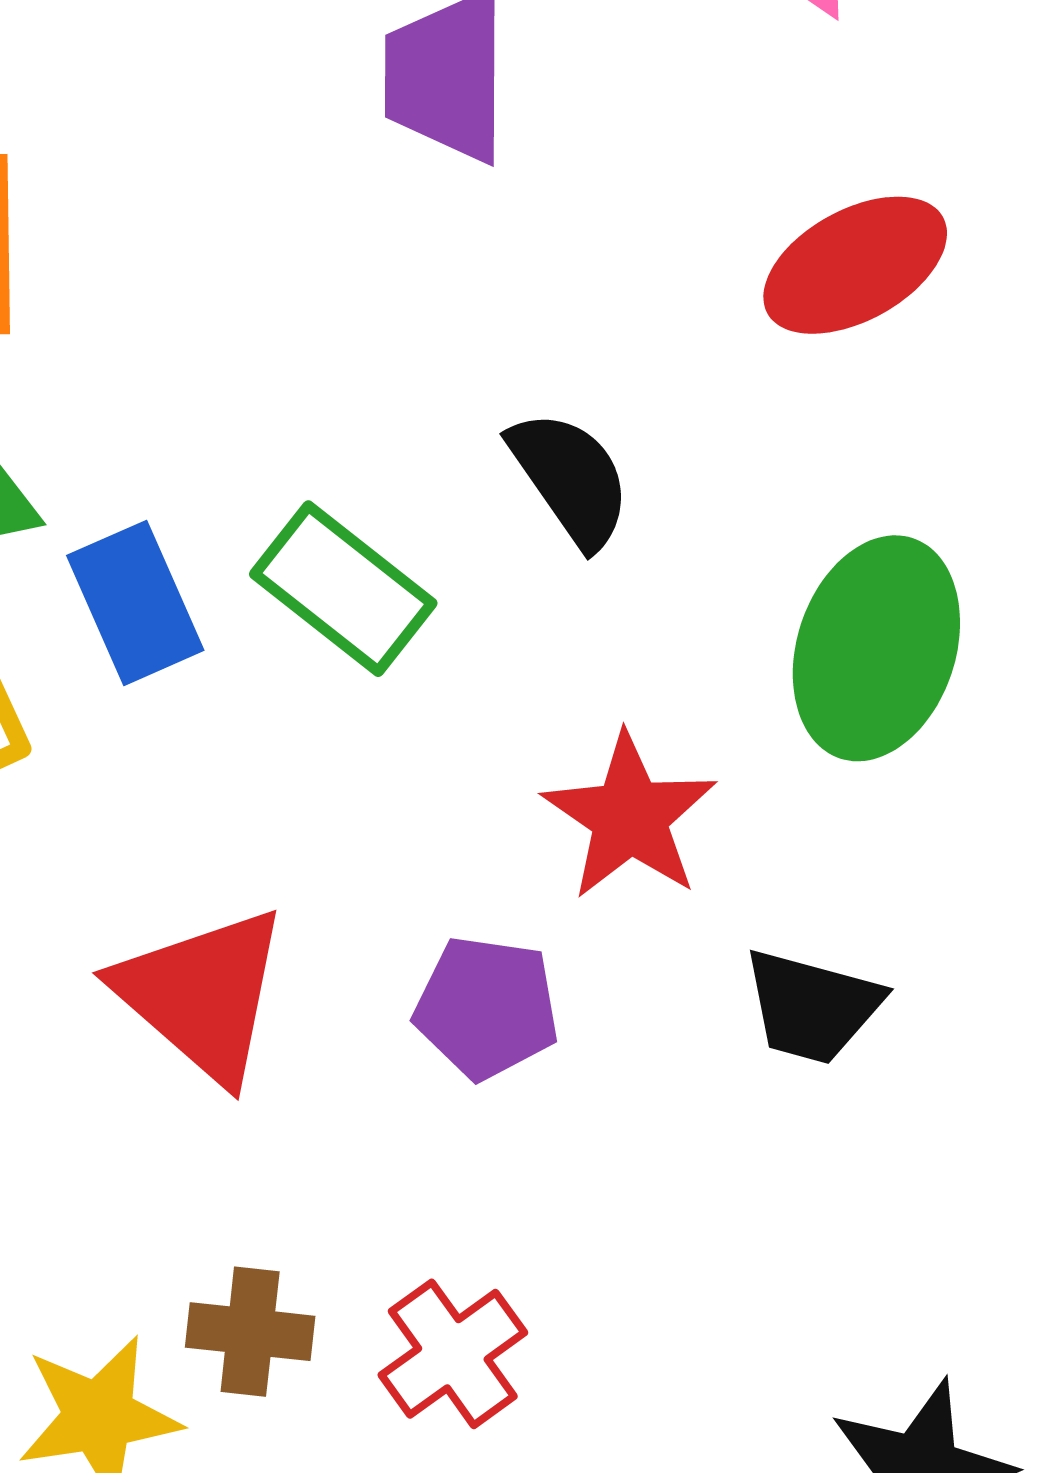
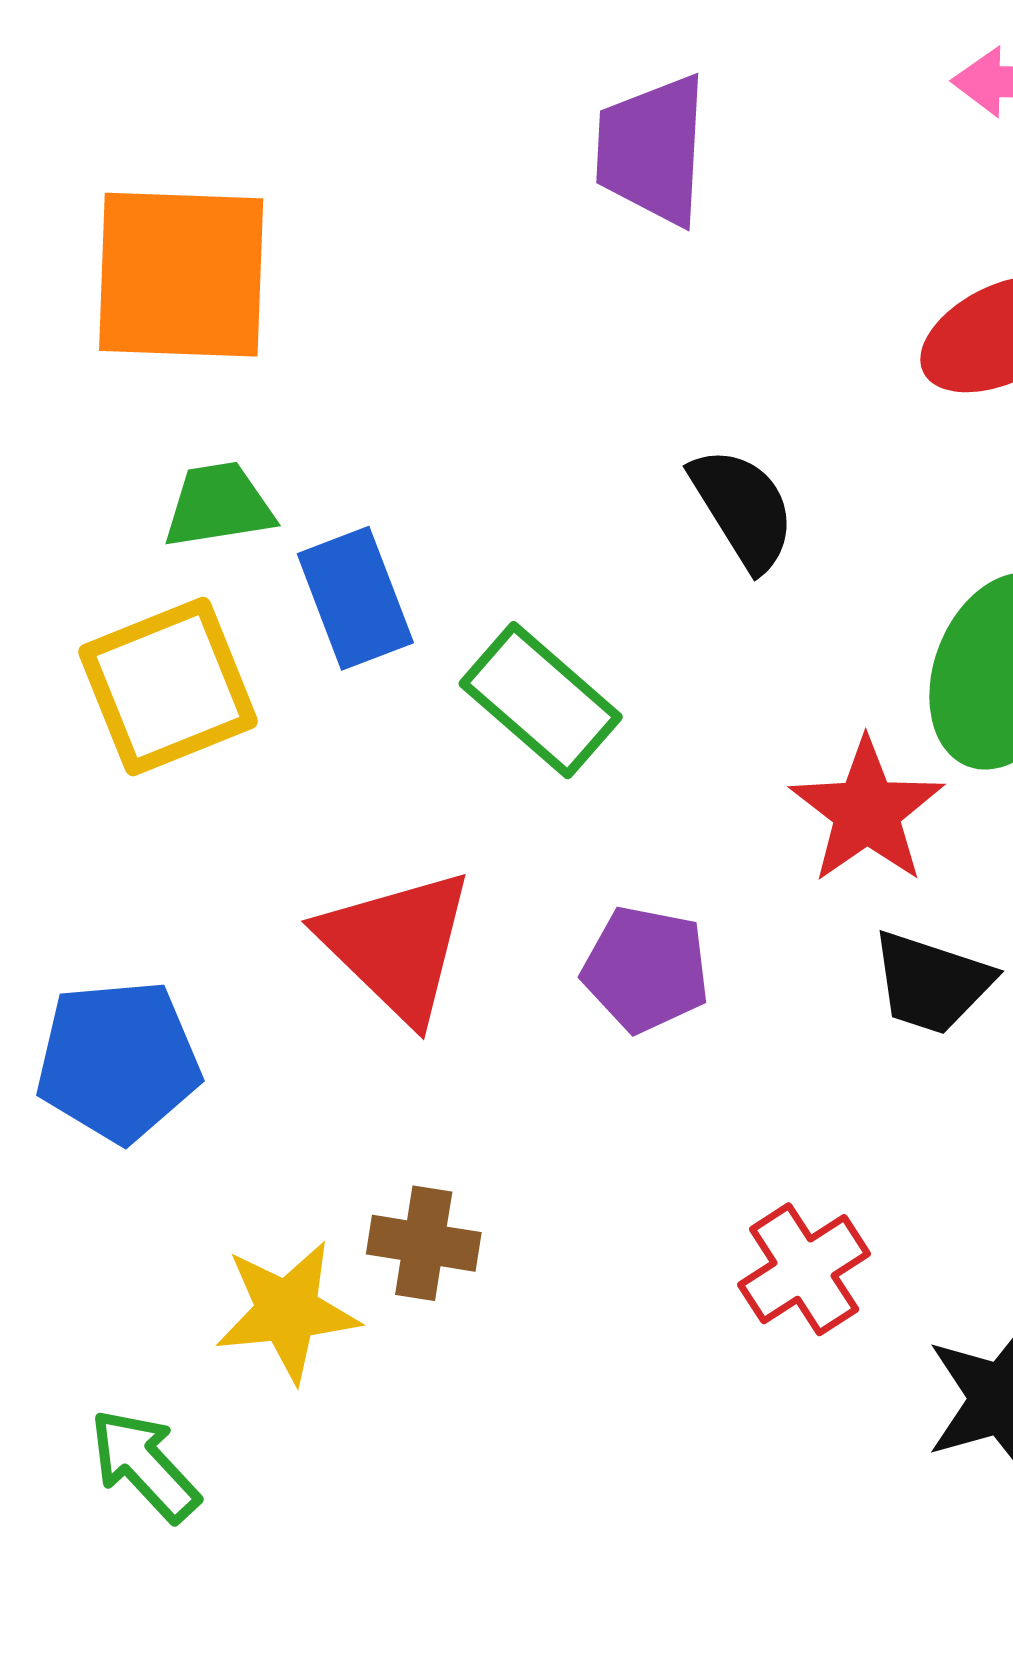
green rectangle: (343, 589) -> (541, 700), moved
red star: (630, 817) -> (867, 811), moved
red cross: (453, 1354) -> (804, 1269), moved

